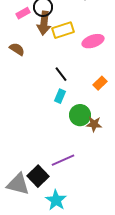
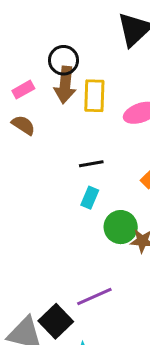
pink rectangle: (23, 13) -> (23, 90), moved
yellow rectangle: (63, 30) -> (94, 96), turned -70
black line: (61, 74) -> (91, 164), turned -63

